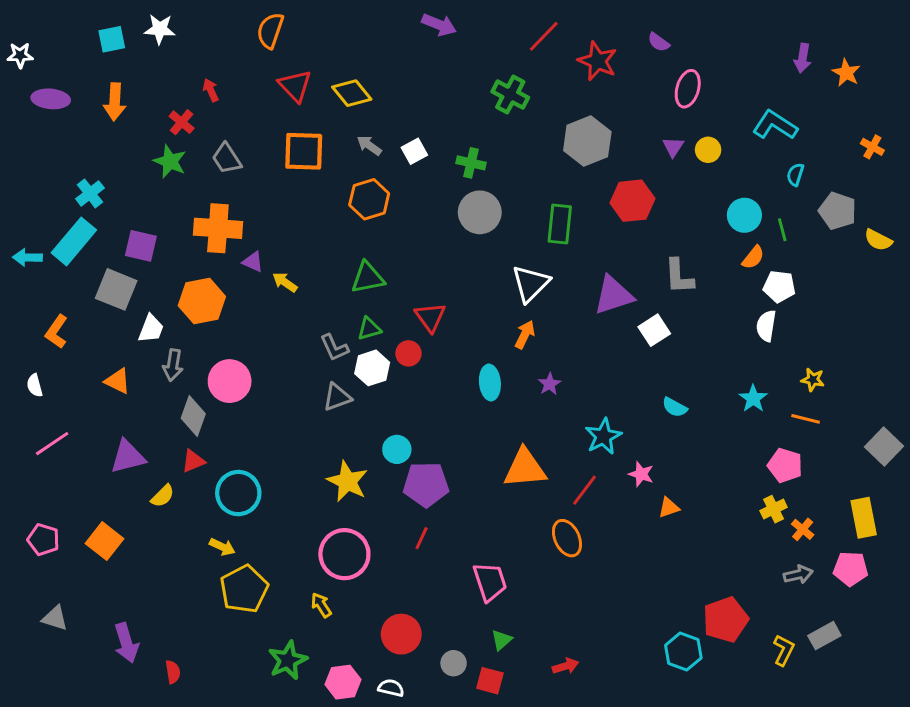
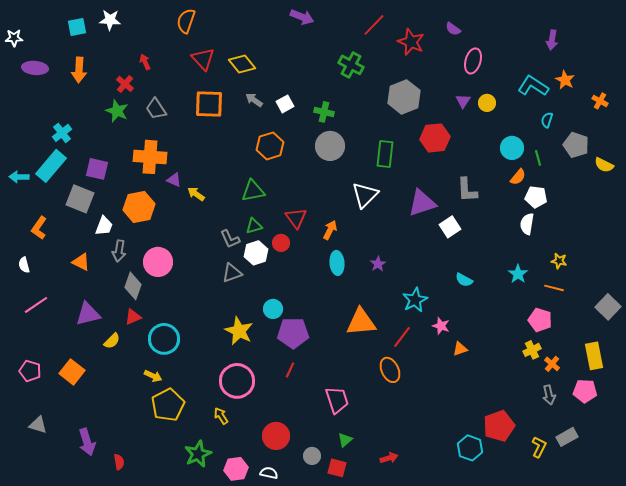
orange star: (846, 73) -> (565, 80), moved
orange hexagon: (369, 199) -> (270, 146), moved
orange arrow: (525, 335) -> (330, 230), moved
gray arrow: (798, 574) -> (549, 395), turned 90

